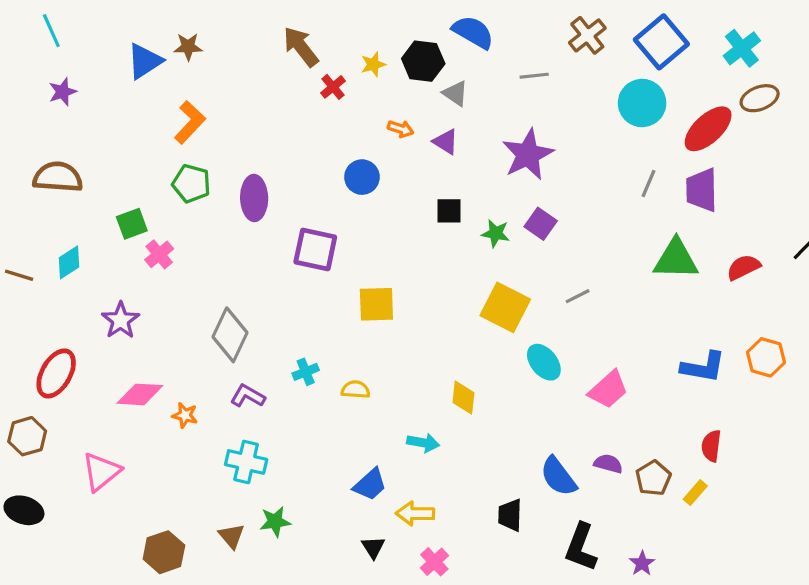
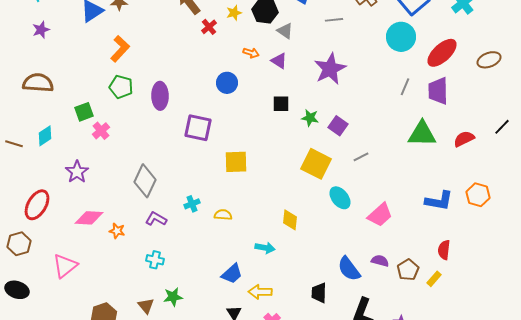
brown ellipse: (760, 98) -> (489, 60), moved
purple square: (541, 224) -> (338, 126), moved
cyan cross: (246, 462) -> (155, 260), size x0.7

